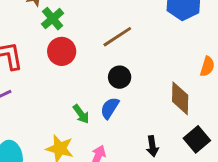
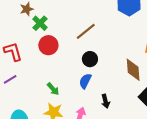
green arrow: (81, 114) -> (53, 89), moved
black arrow: (152, 146) -> (106, 101), moved

